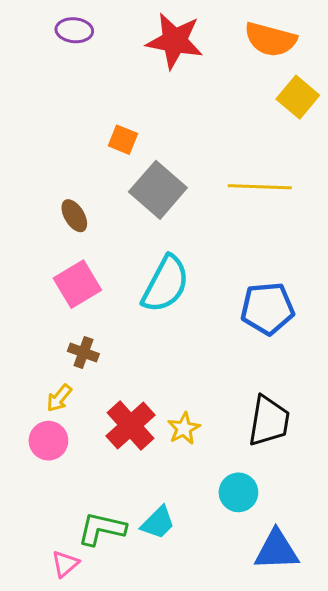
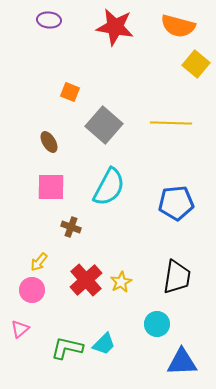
orange square: (123, 140) -> (70, 92), moved
pink square: (77, 284) -> (51, 187), turned 32
brown cross: (83, 353) -> (71, 227), moved
pink triangle: (65, 564) -> (20, 329), moved

